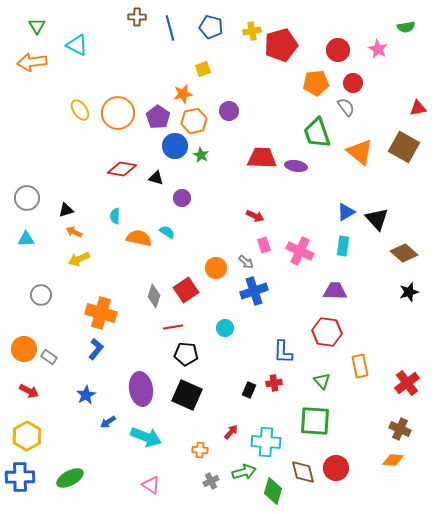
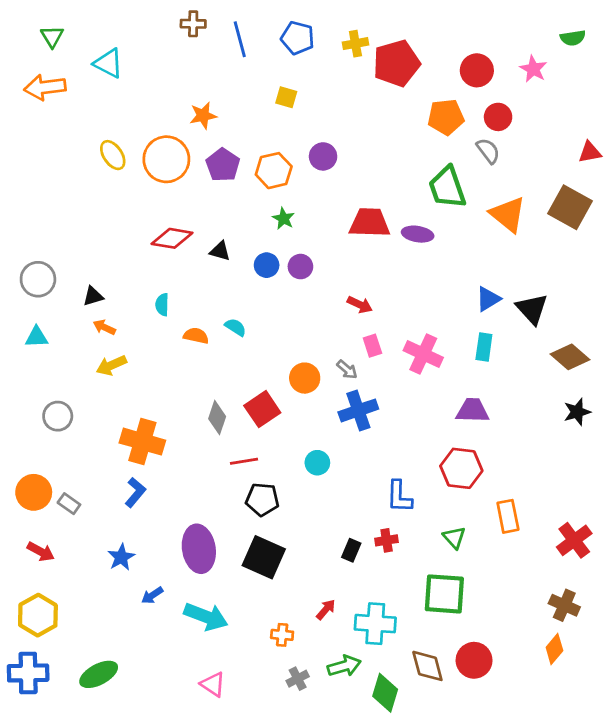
yellow square: (203, 69) -> (286, 97), turned 35
orange star: (183, 94) -> (203, 116), moved
blue circle: (175, 146) -> (267, 265), moved, size x0.7
purple circle: (182, 198) -> (300, 267), moved
orange semicircle: (139, 238) -> (196, 336), size x0.7
orange diamond: (393, 460) -> (554, 649), turned -55

